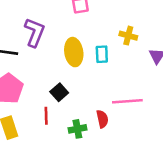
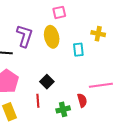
yellow ellipse: (74, 52) -> (52, 37), moved

